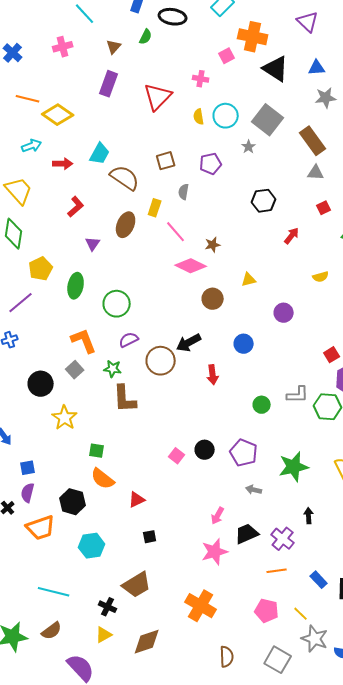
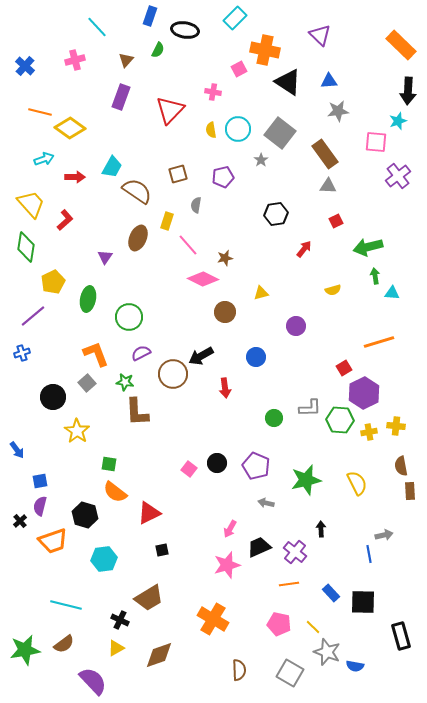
red L-shape: (76, 207) -> (65, 220), moved
red triangle: (137, 500) -> (149, 513), size x1.4

